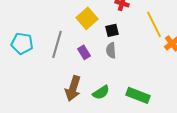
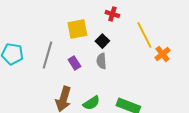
yellow square: (87, 18) -> (77, 29), turned 30
black square: (112, 30) -> (102, 41), turned -32

